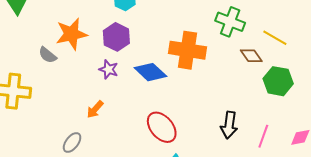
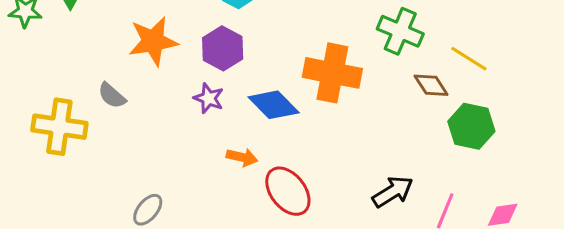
gray semicircle: (48, 55) -> (112, 96), moved
orange arrow: (95, 109) -> (242, 157), moved, turned -120
black arrow: (229, 125) -> (393, 192), turned -132

